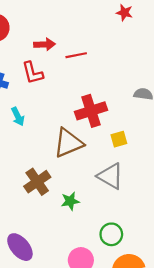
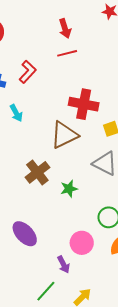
red arrow: (45, 44) -> (65, 28), moved, turned 78
red L-shape: (33, 73) -> (28, 72), turned -120
red cross: (91, 111) -> (84, 104), turned 32

